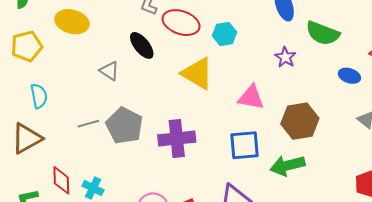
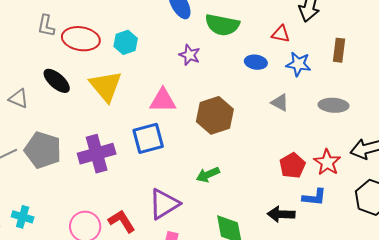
black ellipse: (142, 45) -> (57, 81), moved
yellow triangle: (197, 74) -> (106, 86), turned 30
blue square: (245, 145) -> (148, 138), moved
green arrow: (287, 166) -> (208, 175), moved, size x0.7

